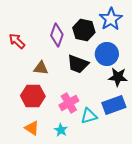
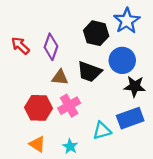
purple diamond: (57, 35) -> (51, 47), moved
brown triangle: (41, 68) -> (60, 77), moved
pink cross: (69, 103) -> (69, 106), moved

